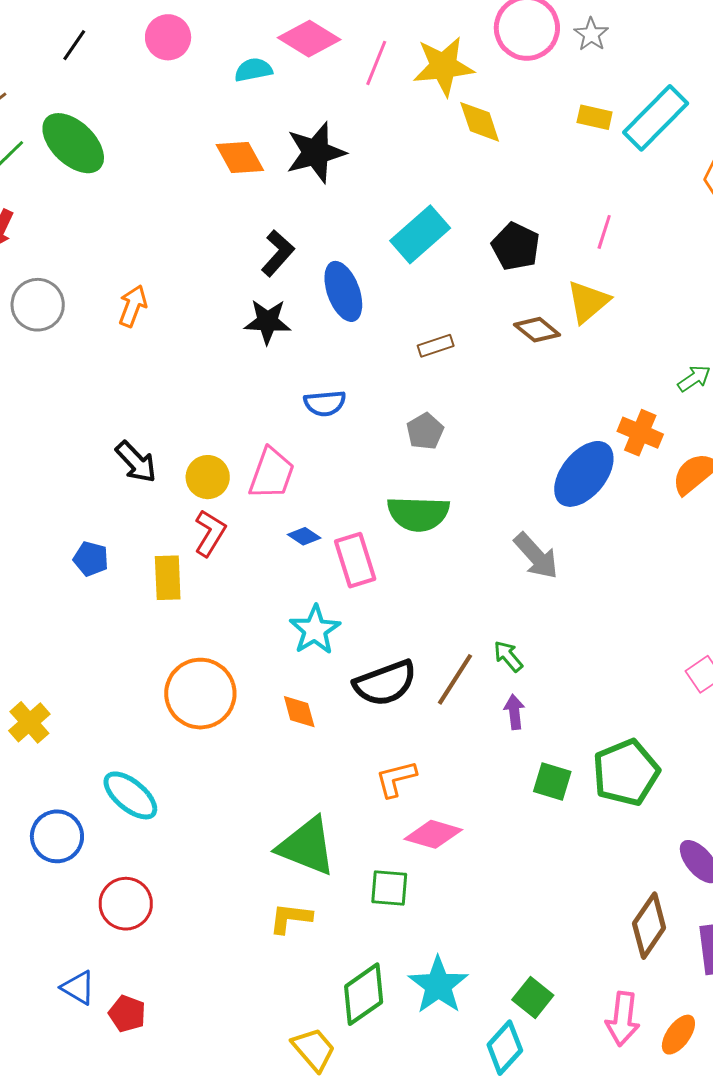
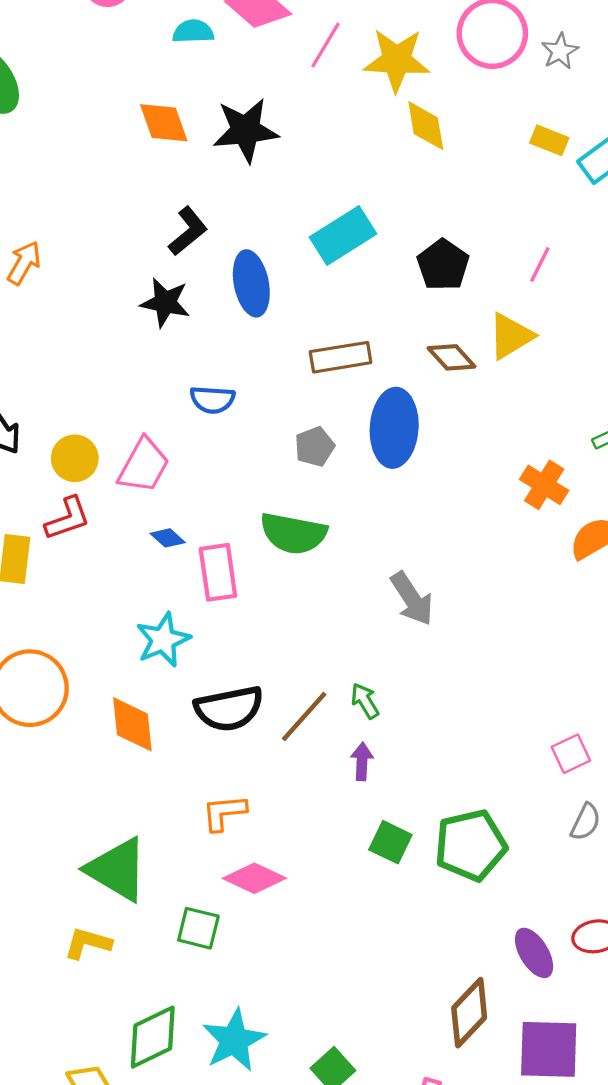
brown rectangle: (436, 346) -> (341, 357), size x1.6
blue ellipse: (584, 474) -> (394, 428), moved, turned -44
red L-shape: (210, 533) -> (68, 518), turned 30
orange diamond: (299, 712) -> (132, 724), size x1.4

